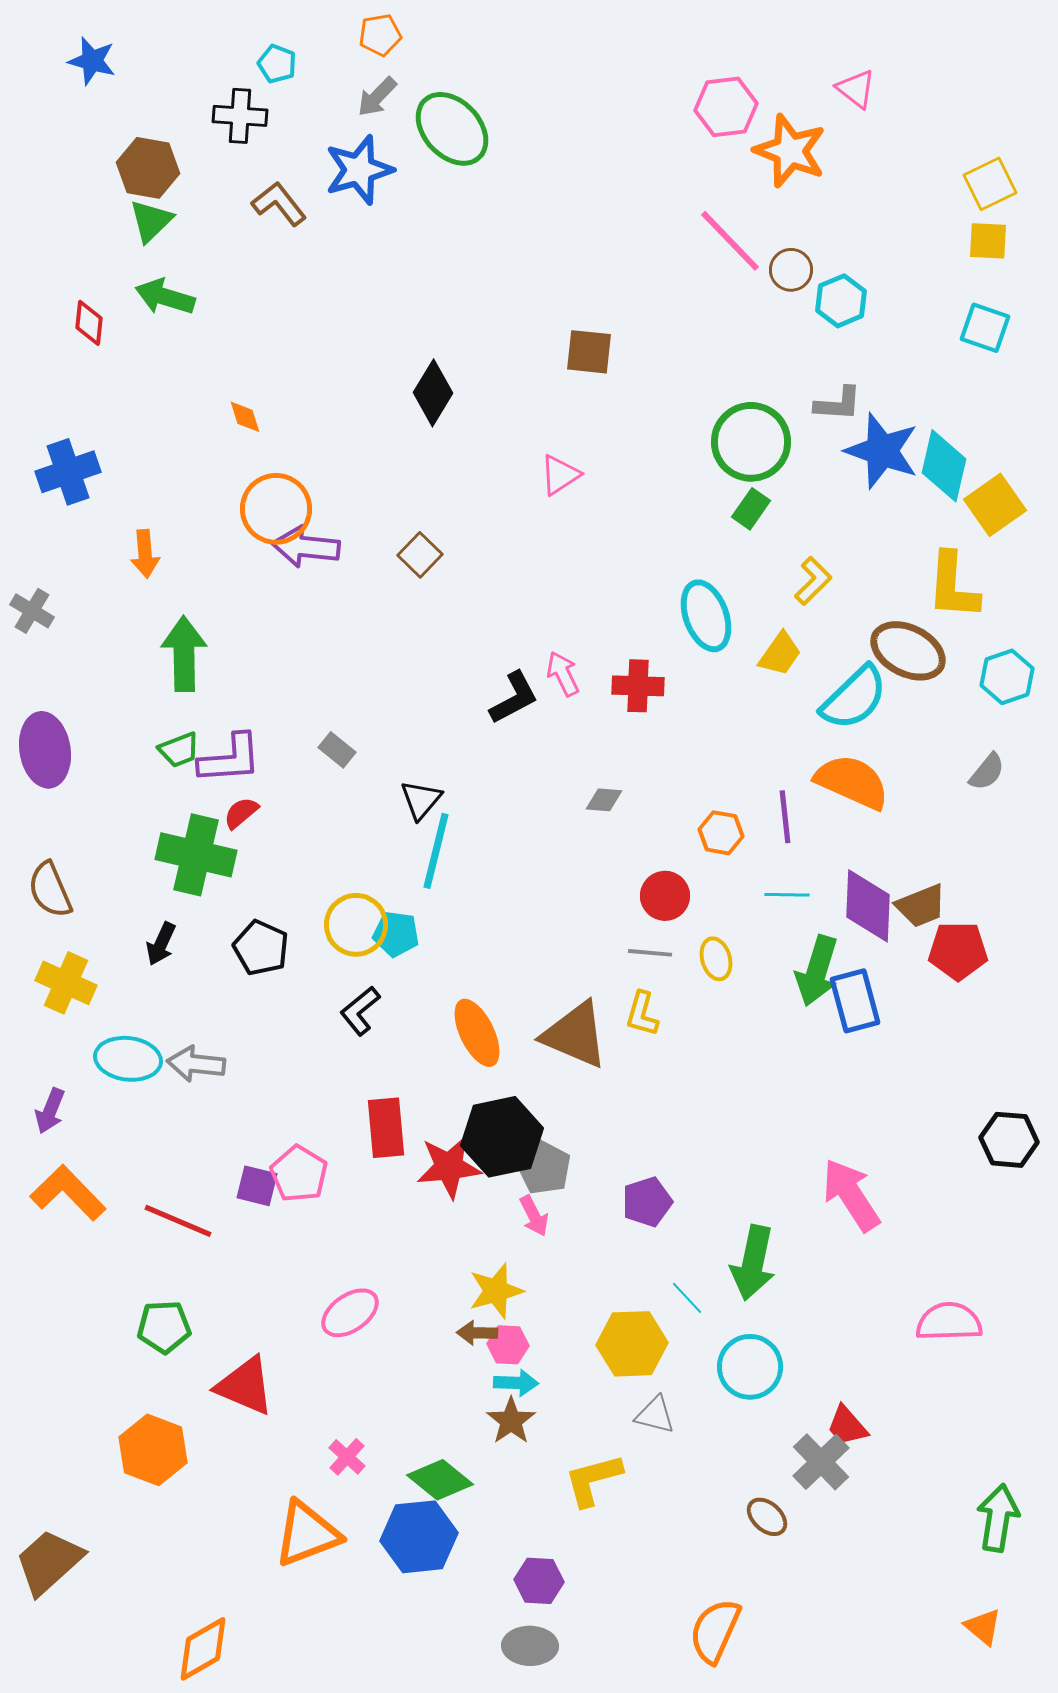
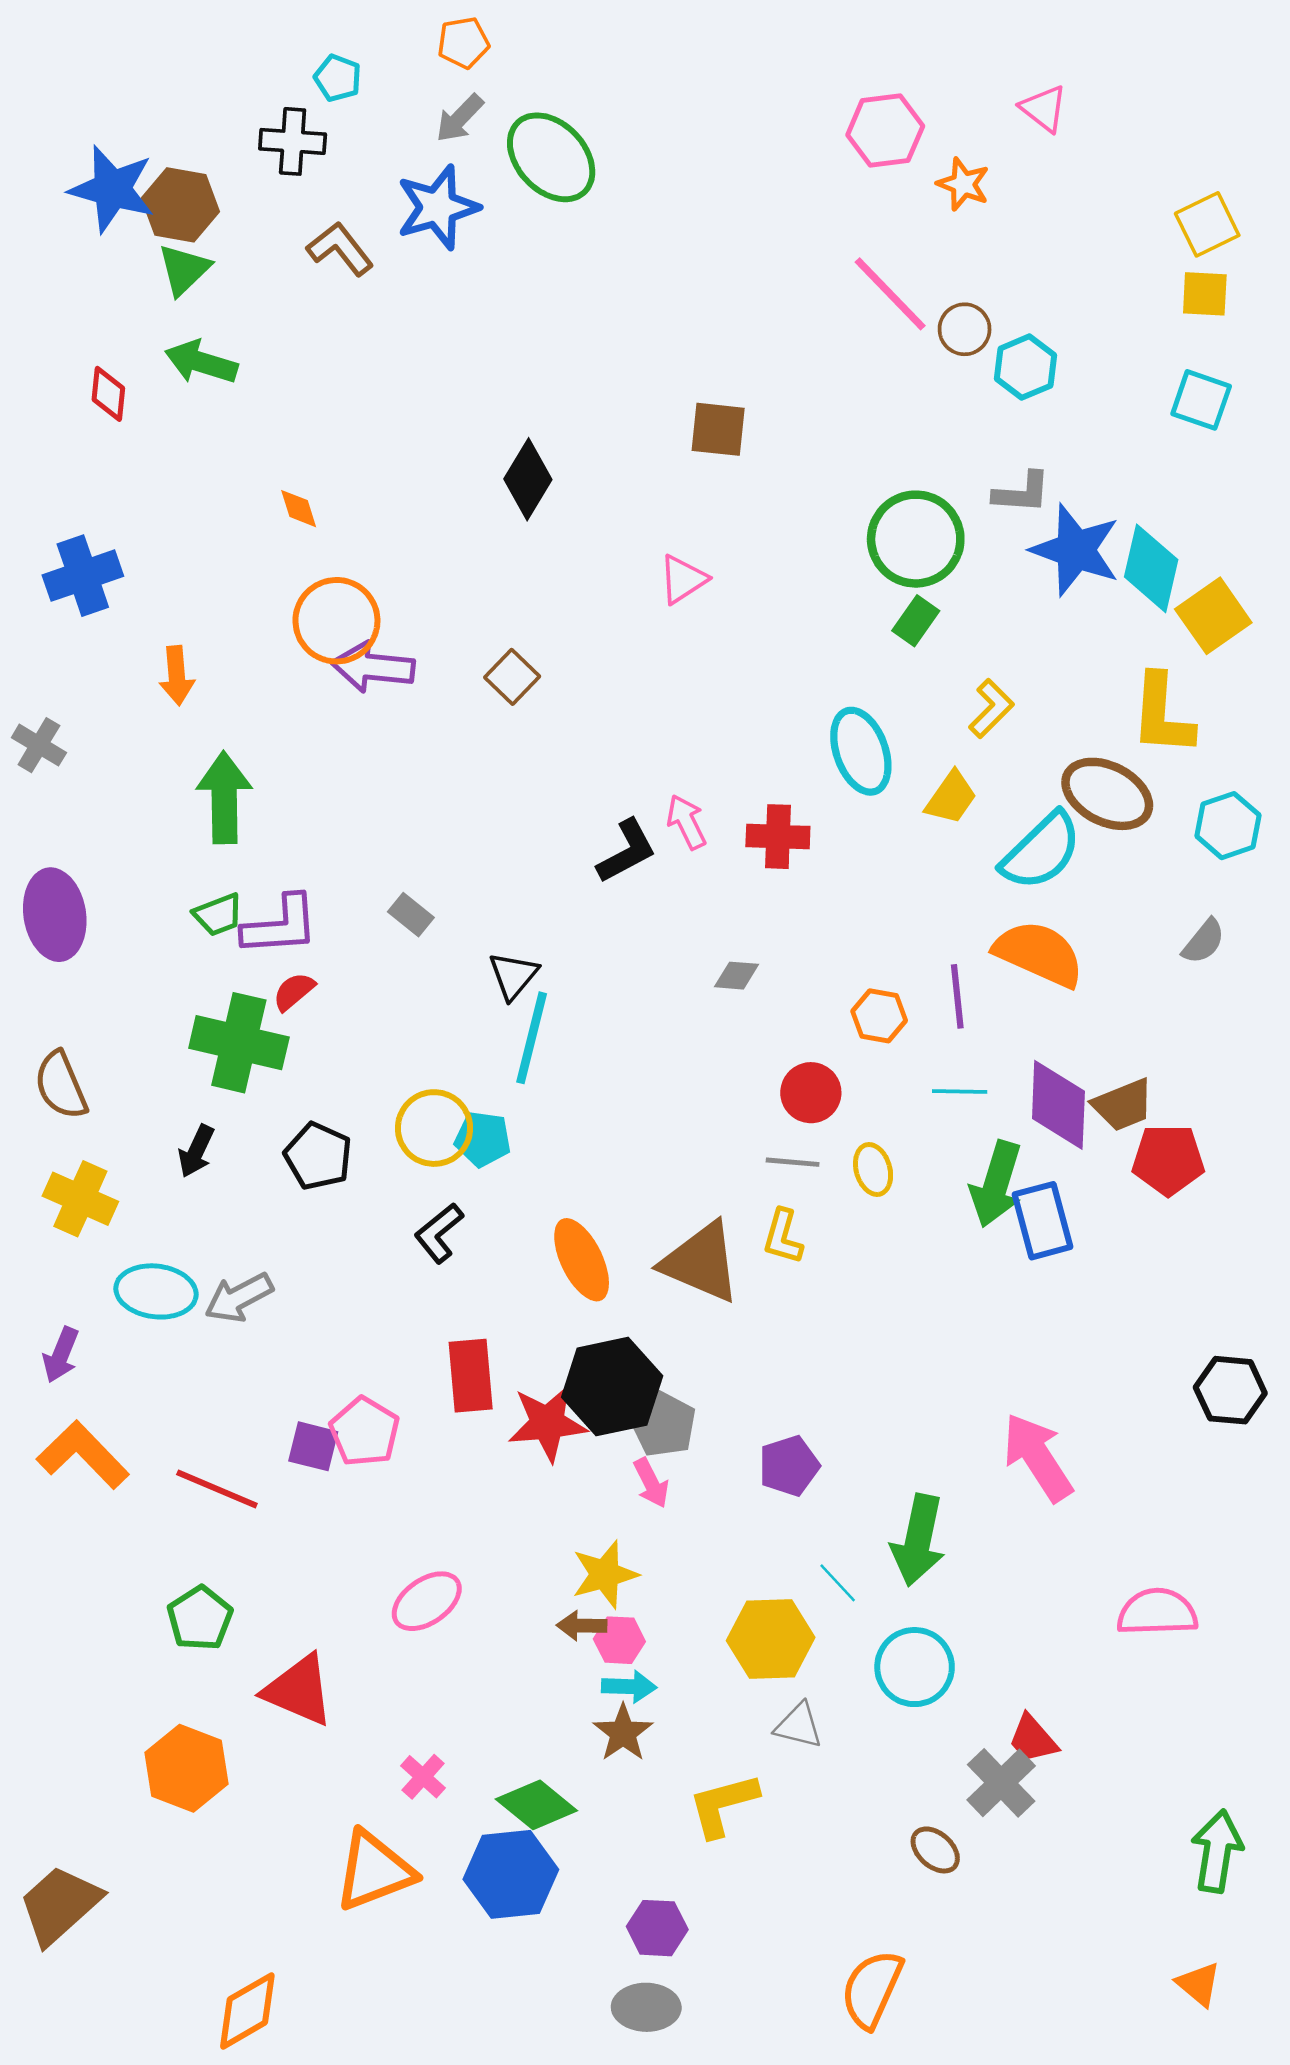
blue star: (92, 61) -> (112, 189), moved, size x1.5
orange star: (790, 151) -> (963, 184), size x0.6
gray arrow: (196, 1064) -> (239, 1298), turned -34
green pentagon: (164, 1327) -> (200, 1618), turned -30

